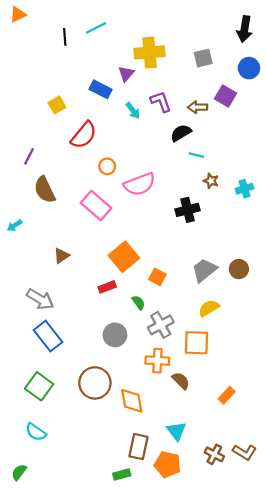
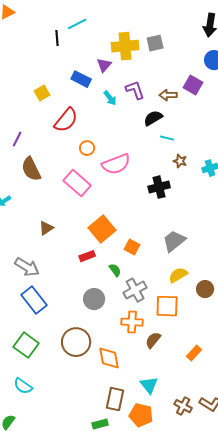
black line: (65, 37) -> (57, 38), moved
gray square: (203, 58) -> (155, 43), moved
brown circle: (239, 269) -> (205, 289), moved
brown semicircle: (181, 381) -> (153, 340), turned -96

